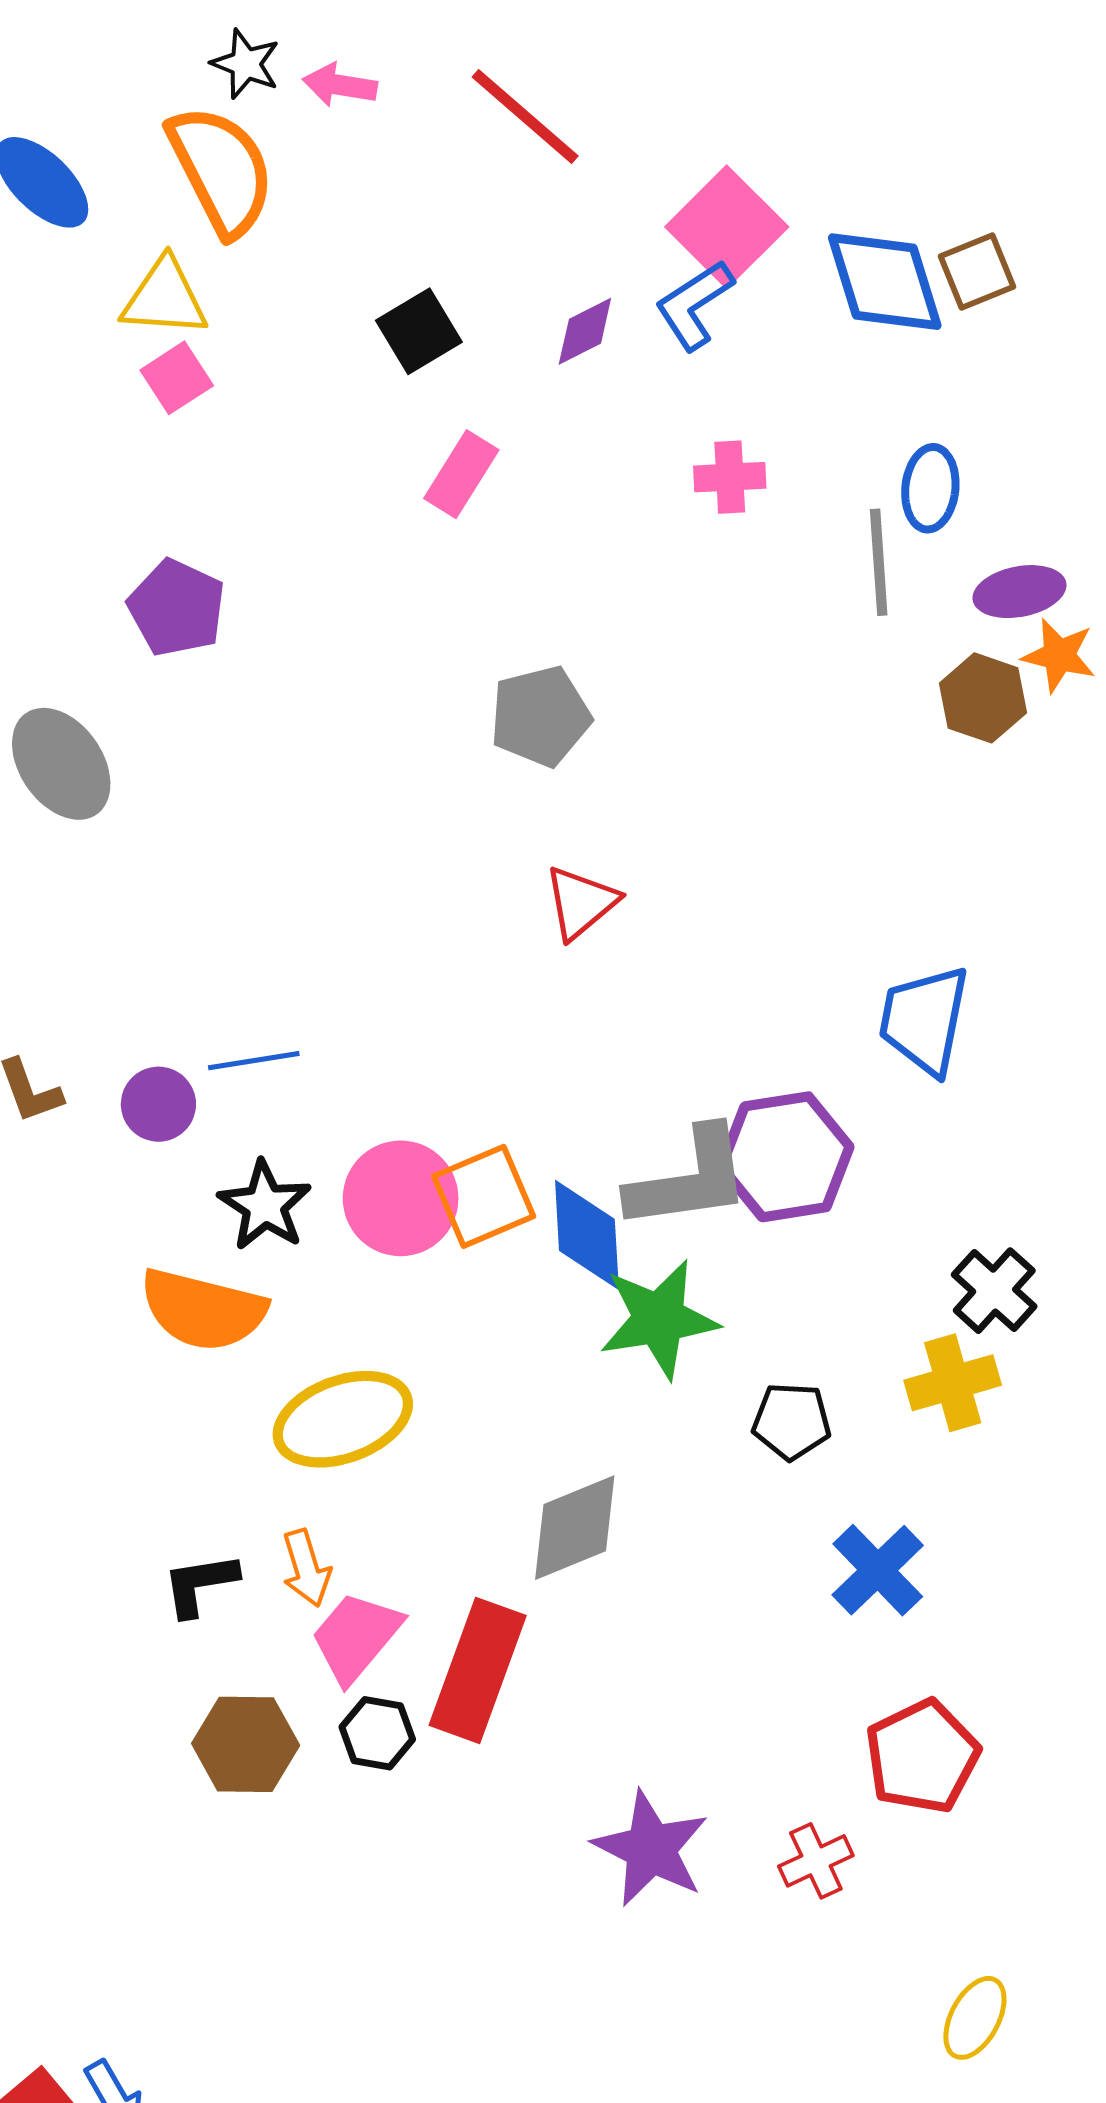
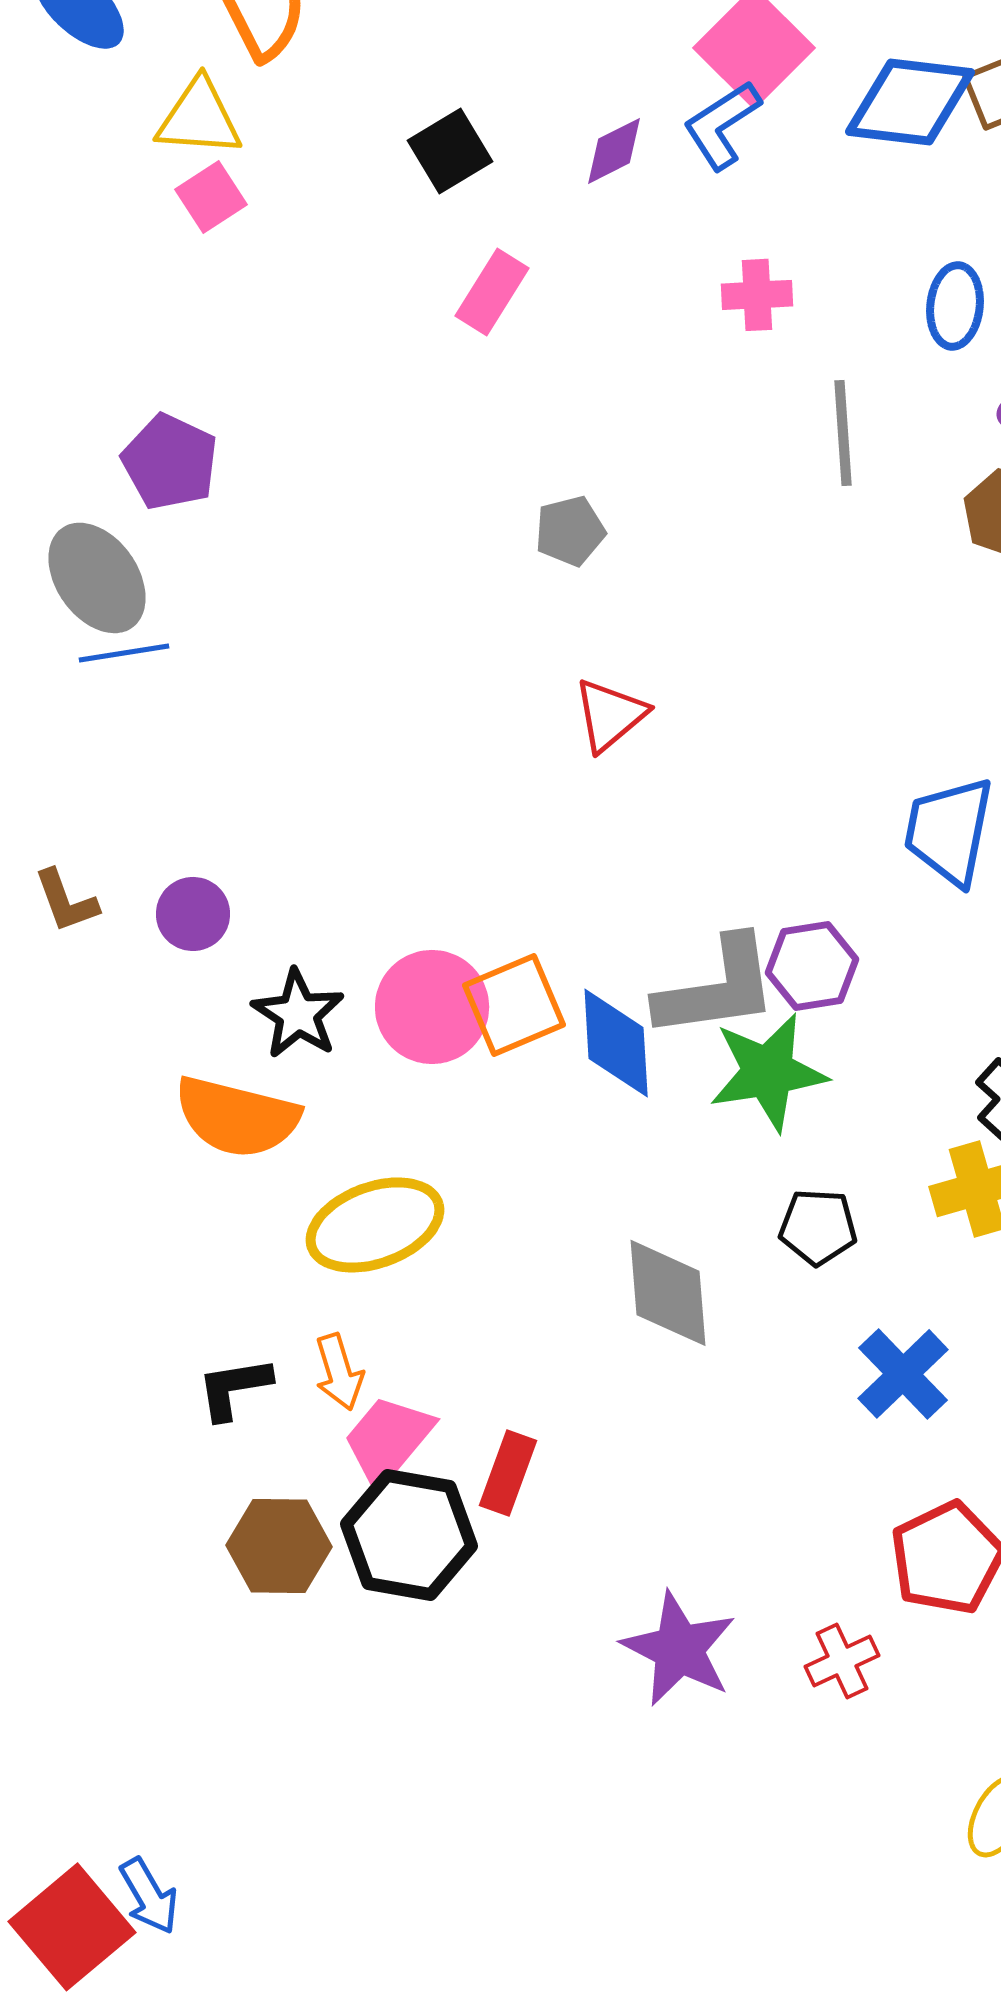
blue diamond: (885, 282) -> (910, 102), turned -66
gray line: (879, 562) -> (843, 433), moved
purple pentagon: (177, 608) -> (170, 462), moved
gray pentagon: (540, 716) -> (570, 531), size x0.7
blue line: (254, 1061) -> (124, 653), moved
purple hexagon: (786, 1157) -> (812, 966), size x0.7
green star: (659, 1319) -> (768, 1072), moved
gray diamond: (575, 1528) -> (668, 1293), moved, turned -72
red rectangle: (478, 1670) -> (508, 1473), size x0.6
black hexagon: (377, 1733) -> (409, 1535), size x1.8

